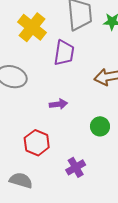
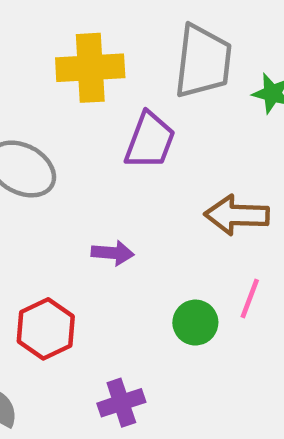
yellow cross: (32, 27) -> (90, 68), turned 36

